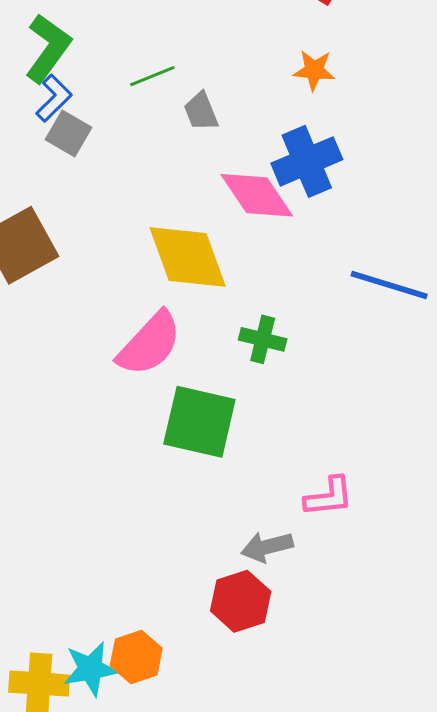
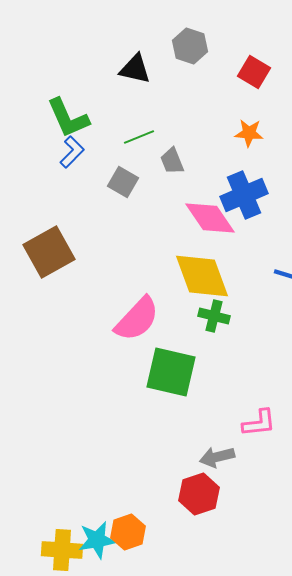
green L-shape: (48, 48) -> (68, 118), turned 120
gray square: (69, 133) -> (123, 182), moved
yellow diamond: (188, 257) -> (202, 276), moved

